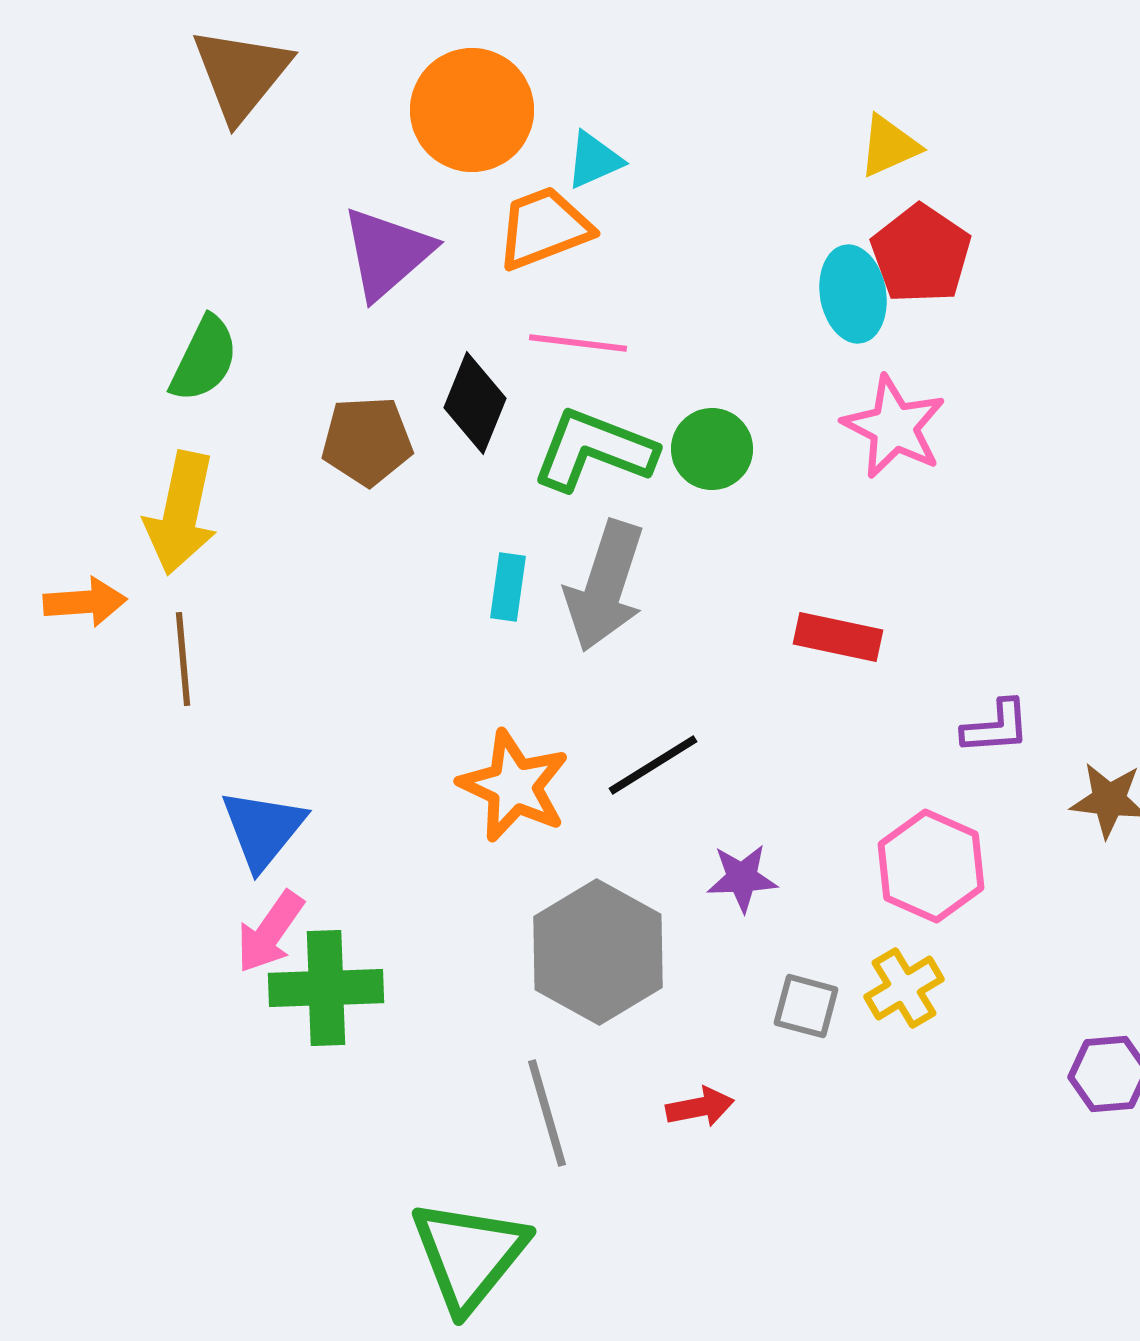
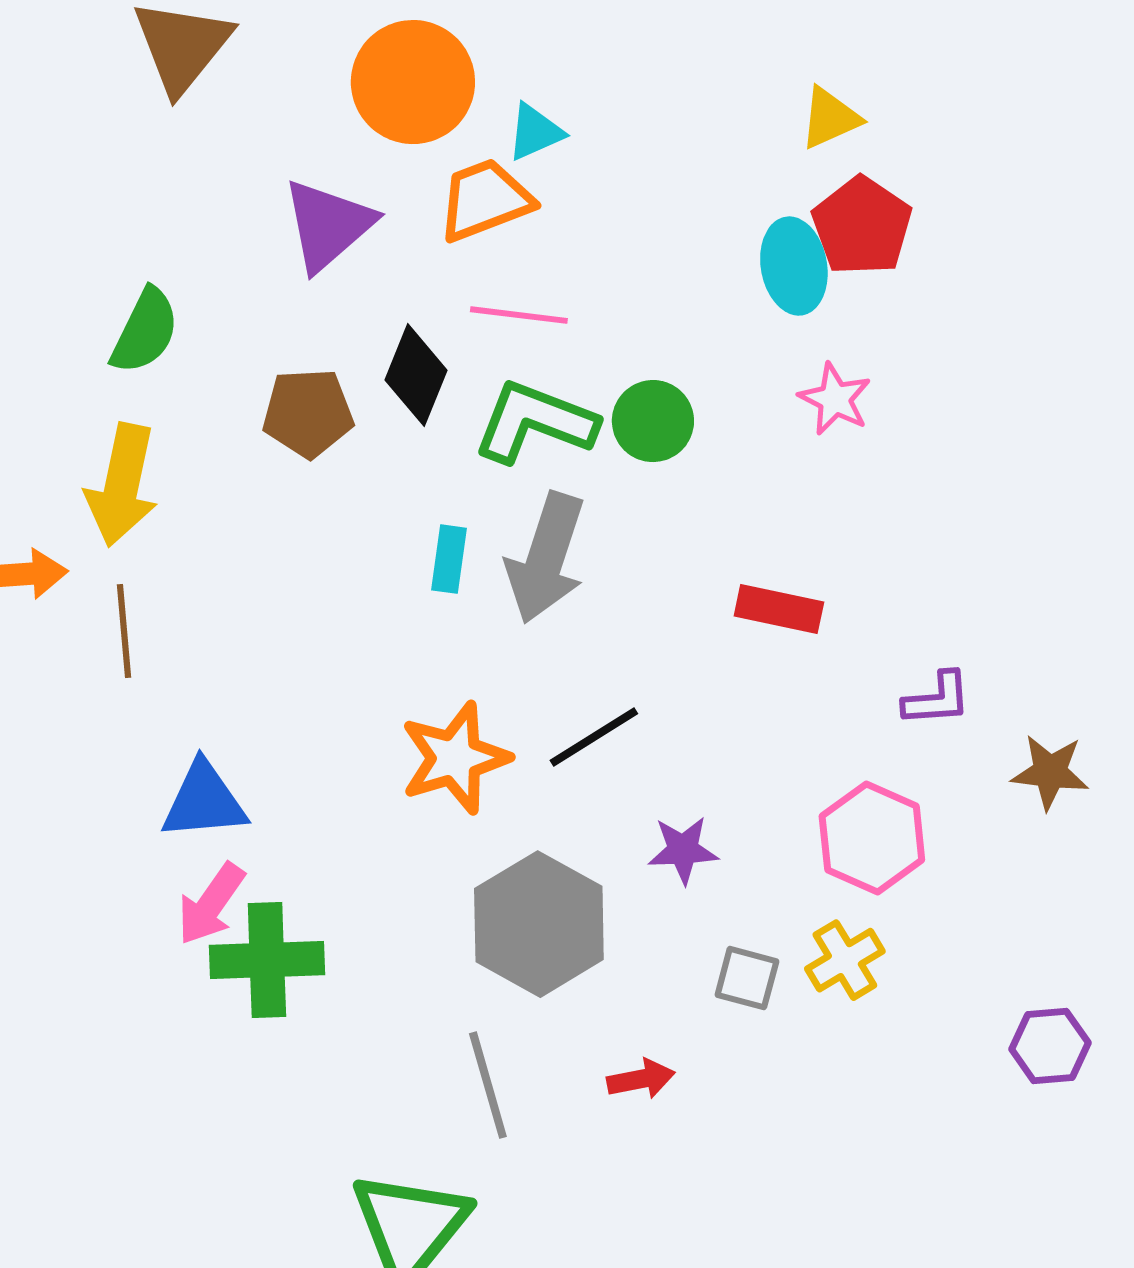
pink star: (894, 427) -> (835, 399), size x0.7
orange star: (514, 786) -> (455, 758), turned 30
blue triangle: (263, 829) -> (204, 801), turned 46

